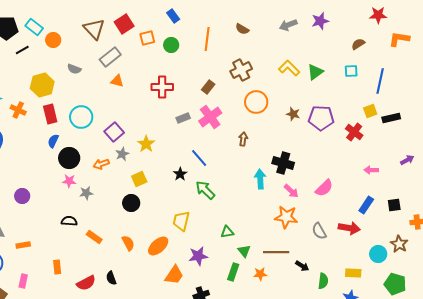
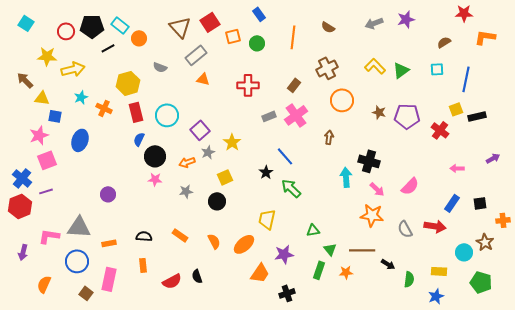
gray star: (86, 193) -> (186, 191), moved
black semicircle: (69, 221) -> (144, 236), moved
pink rectangle: (23, 281) -> (109, 279), size x1.6

